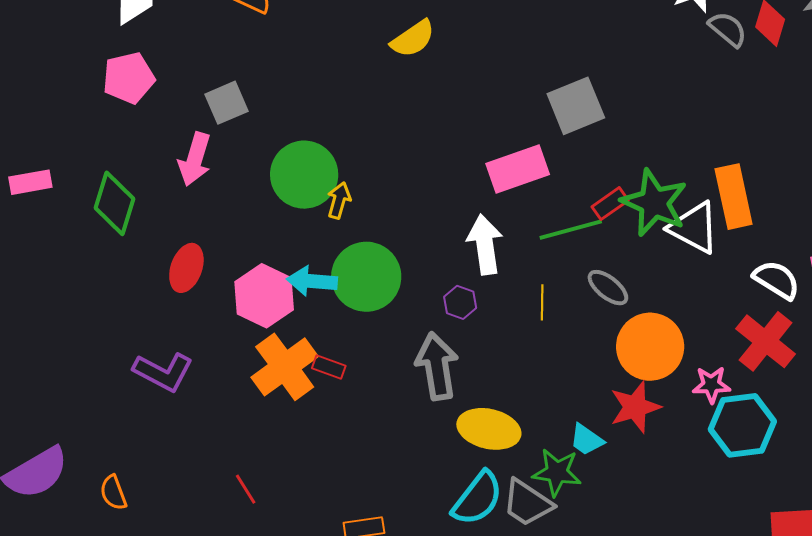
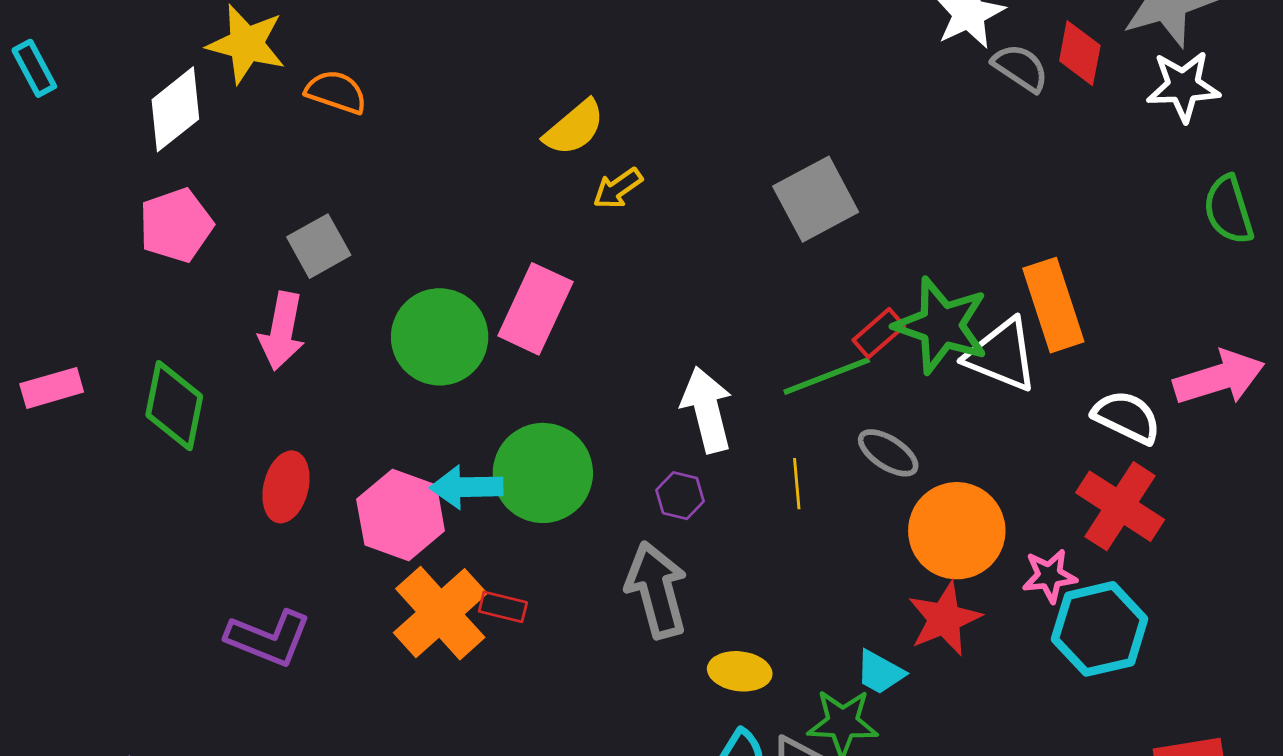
pink rectangle: (518, 169) -> (535, 309), moved, turned -40
yellow arrow: (339, 200) -> (618, 188), moved, turned -135
yellow ellipse: (489, 429) -> (740, 671), size x0.7

